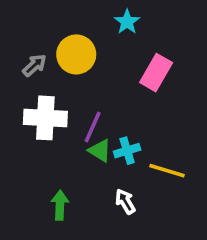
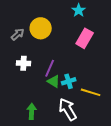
cyan star: (127, 22) -> (79, 10), moved
white cross: (45, 118) -> (24, 63), size x0.6
white arrow: (125, 201) -> (68, 109), size x1.6

